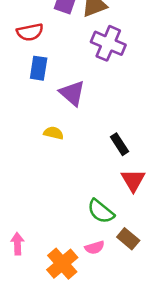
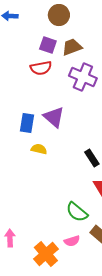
red semicircle: (30, 32) -> (41, 68), moved
blue rectangle: (39, 68) -> (27, 123), moved

